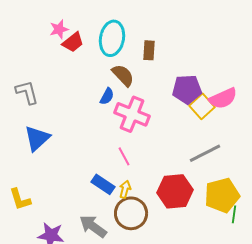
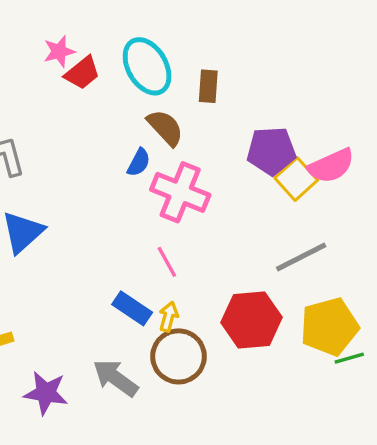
cyan ellipse: (112, 38) -> (147, 66), turned -40
green line: (234, 214) -> (349, 358), turned 66

